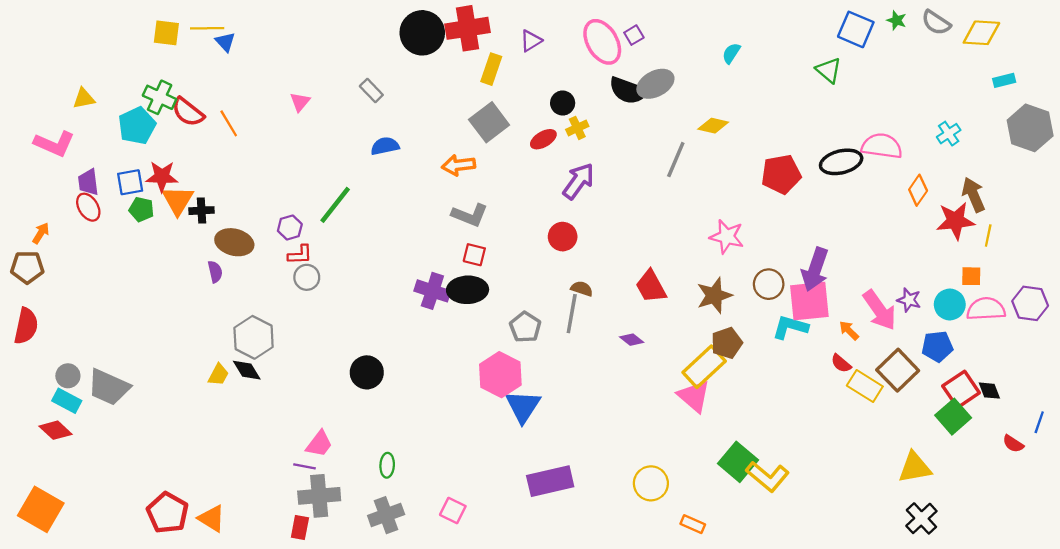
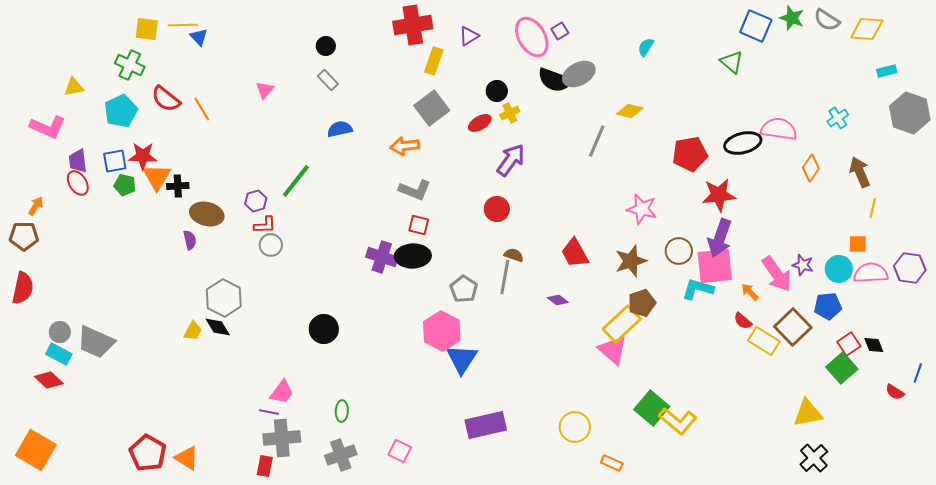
green star: (897, 20) -> (792, 18), size x1.4
black circle: (422, 33) -> (326, 46), moved, size x0.5
green cross: (160, 97) -> (130, 65), moved
red star: (955, 221) -> (719, 195), moved
red square: (961, 389) -> (849, 344), size x0.7

